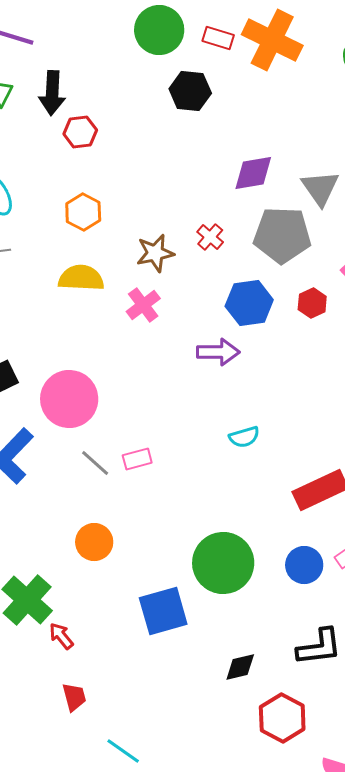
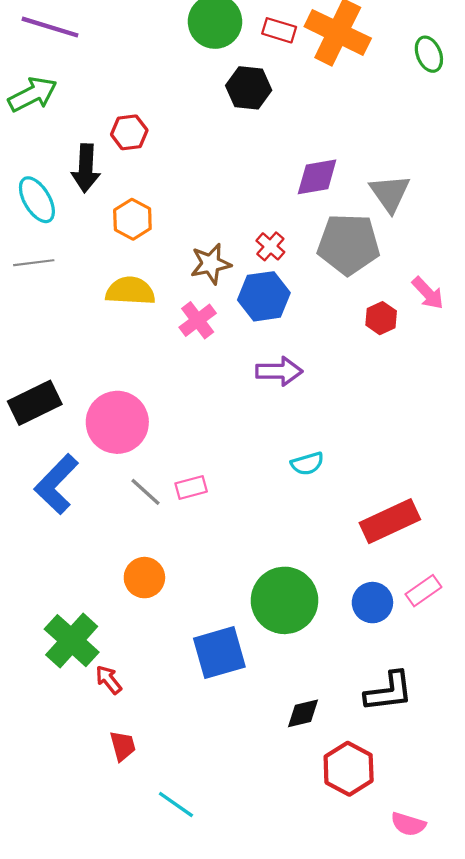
black arrow: (52, 93) -> (86, 168), moved
blue hexagon: (249, 303) -> (264, 296), moved

